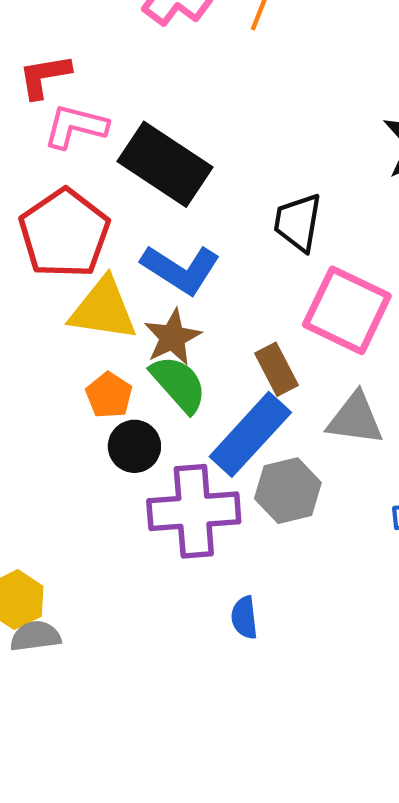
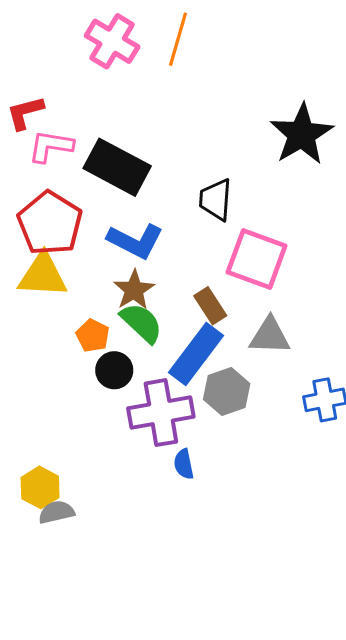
yellow triangle: (103, 309) -> (43, 275), moved
blue semicircle: (244, 618) -> (184, 464), moved

